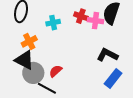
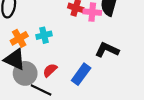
cyan cross: (53, 23) -> (44, 35), moved
blue rectangle: (113, 78) -> (81, 74), moved

